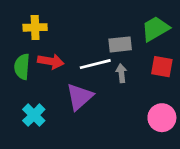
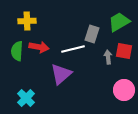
gray rectangle: (120, 44) -> (92, 34), turned -66
gray arrow: (121, 73) -> (108, 57), moved
cyan cross: (34, 115) -> (26, 98), moved

